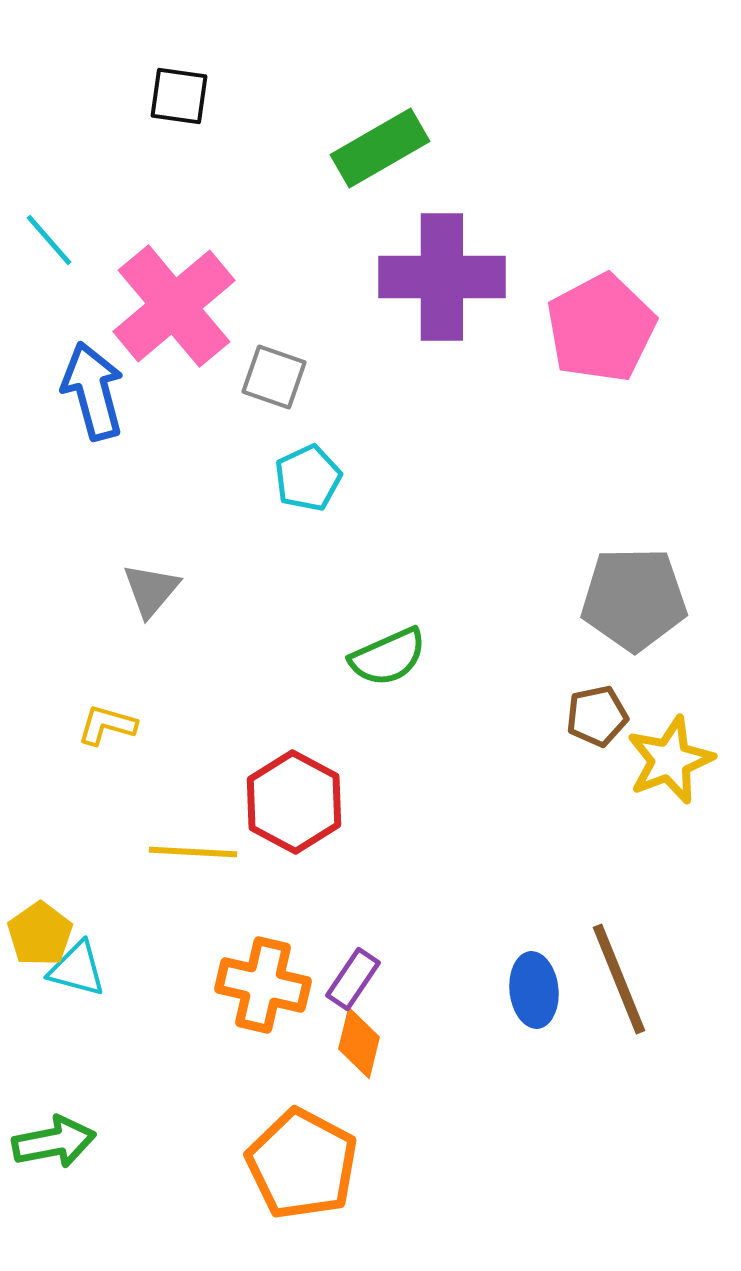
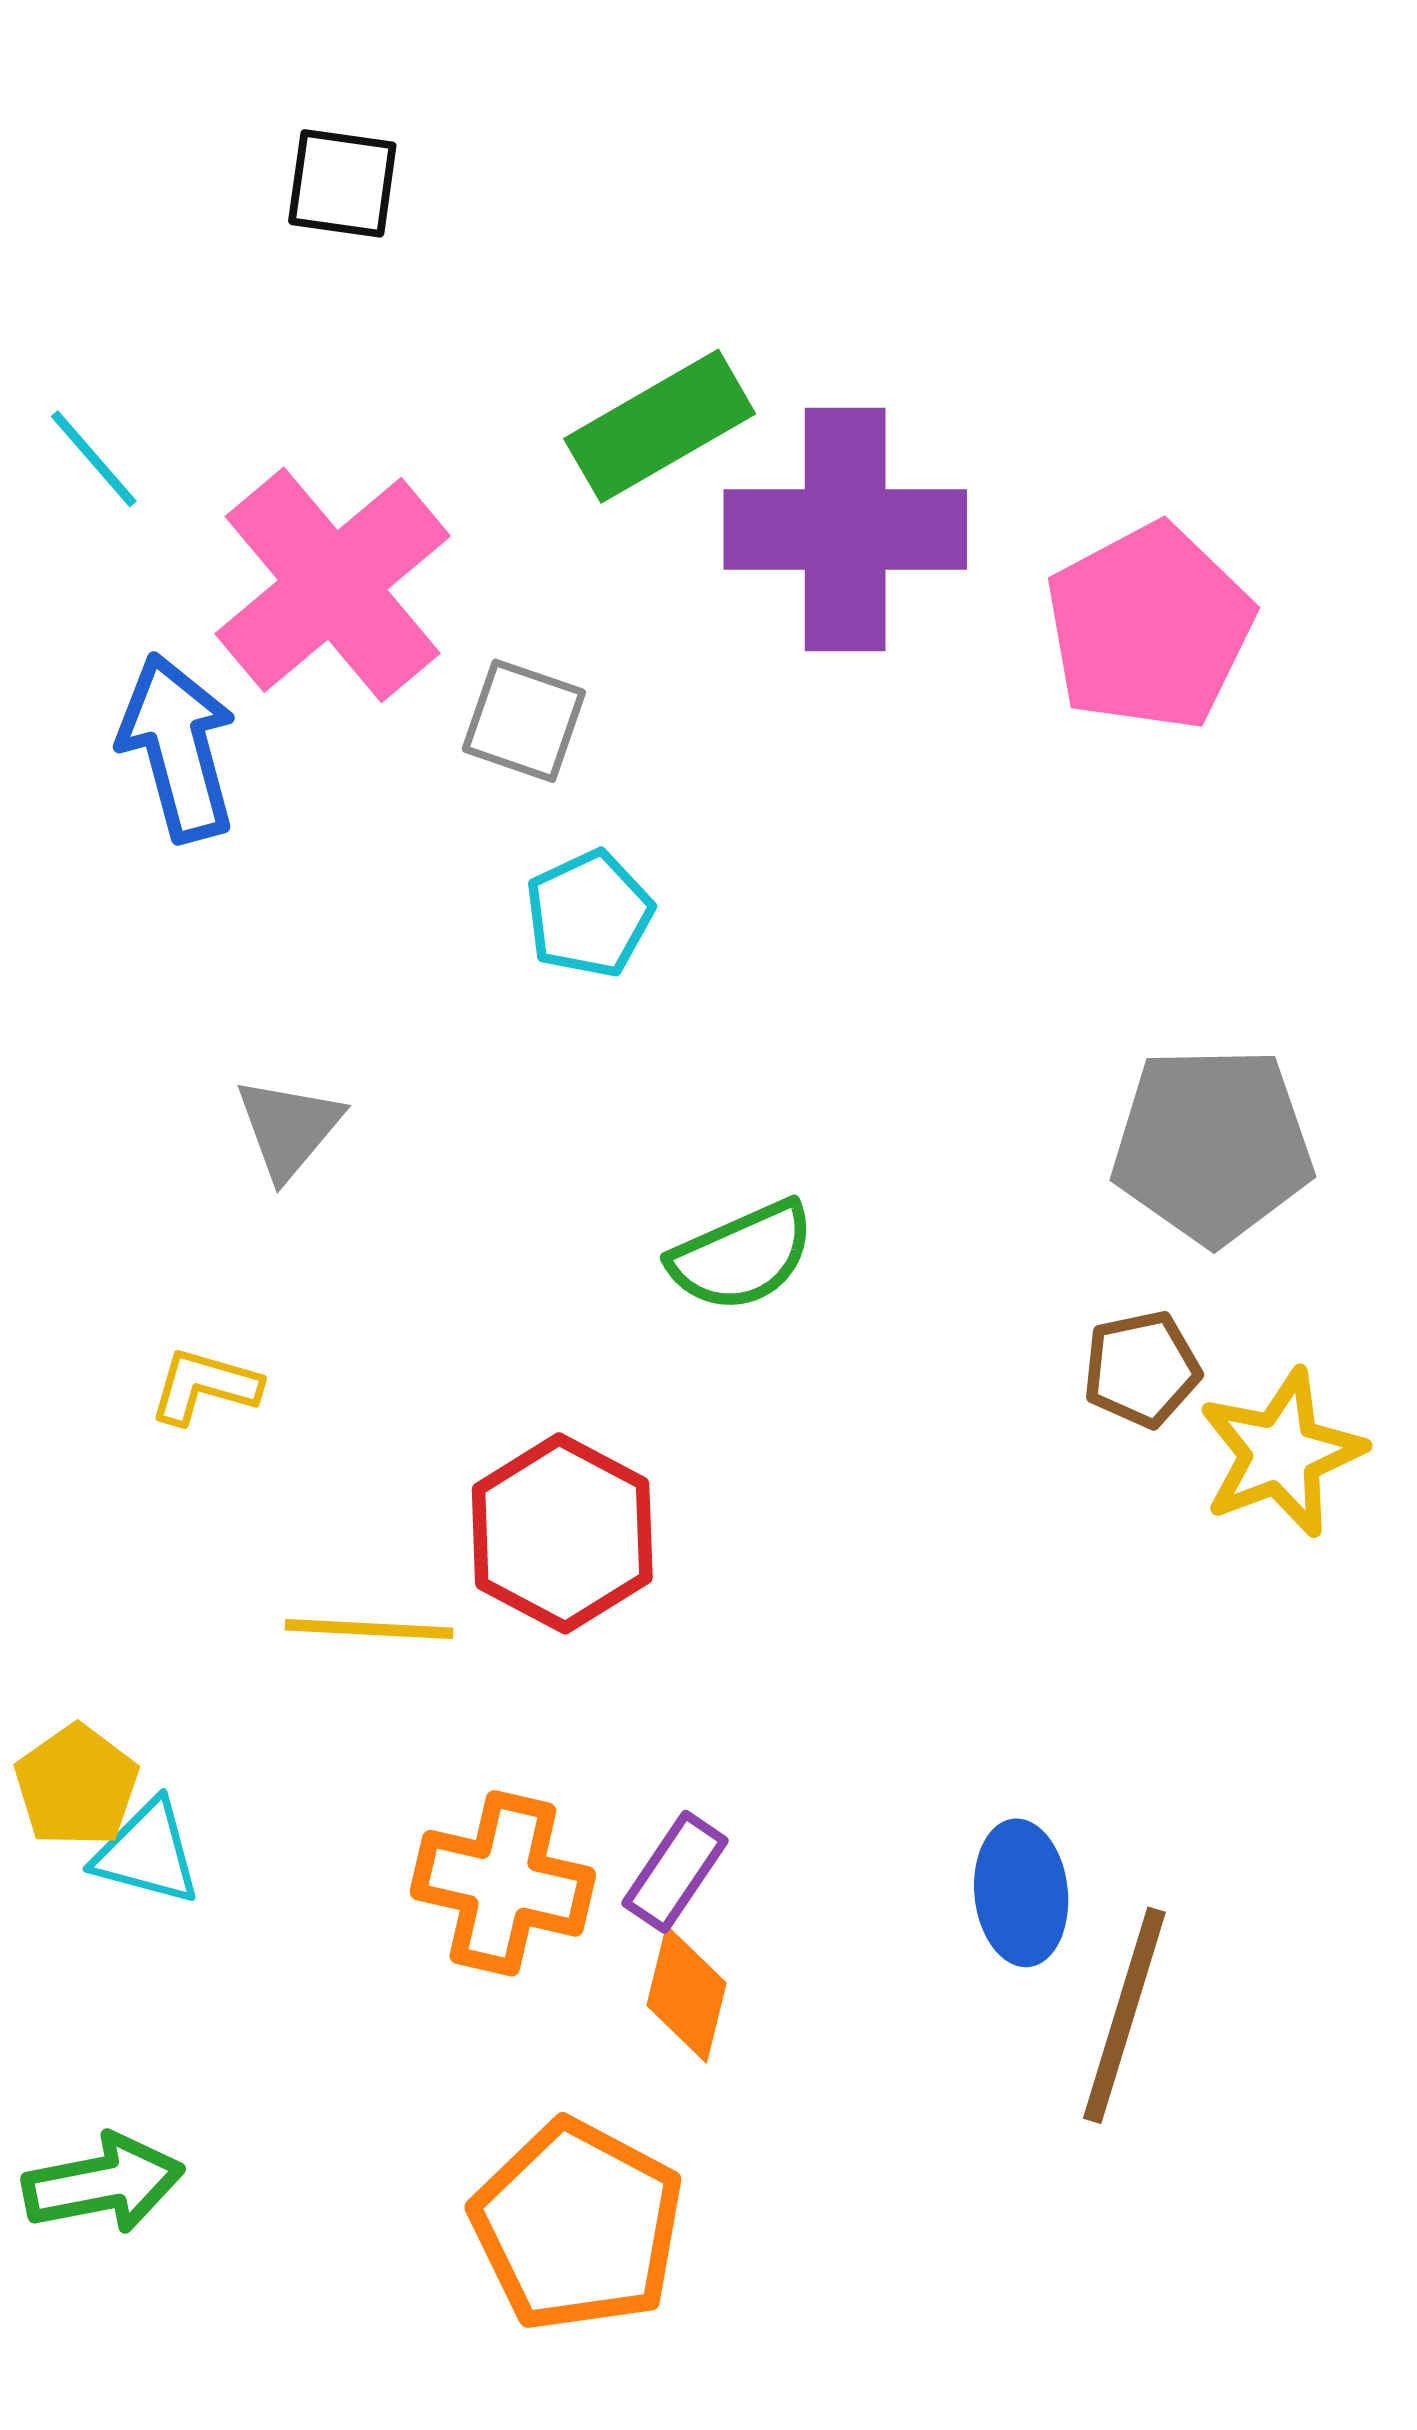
green rectangle: (380, 148) -> (660, 426), moved
brown line: (619, 979) -> (1124, 2015), moved, turned 39

